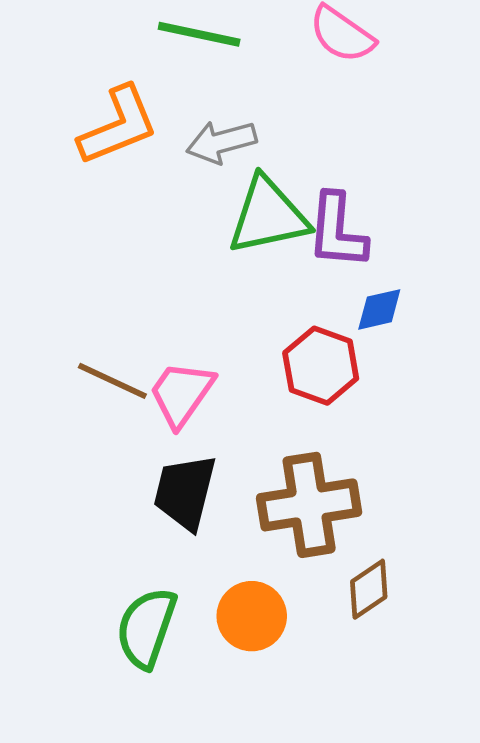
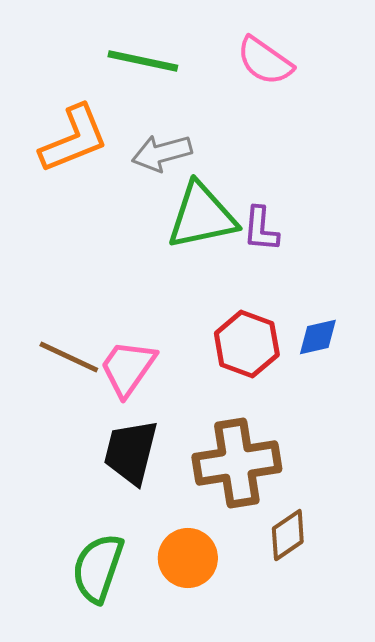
purple L-shape: (337, 231) -> (261, 229), size x0.7
blue diamond: (379, 309) -> (318, 337), moved

